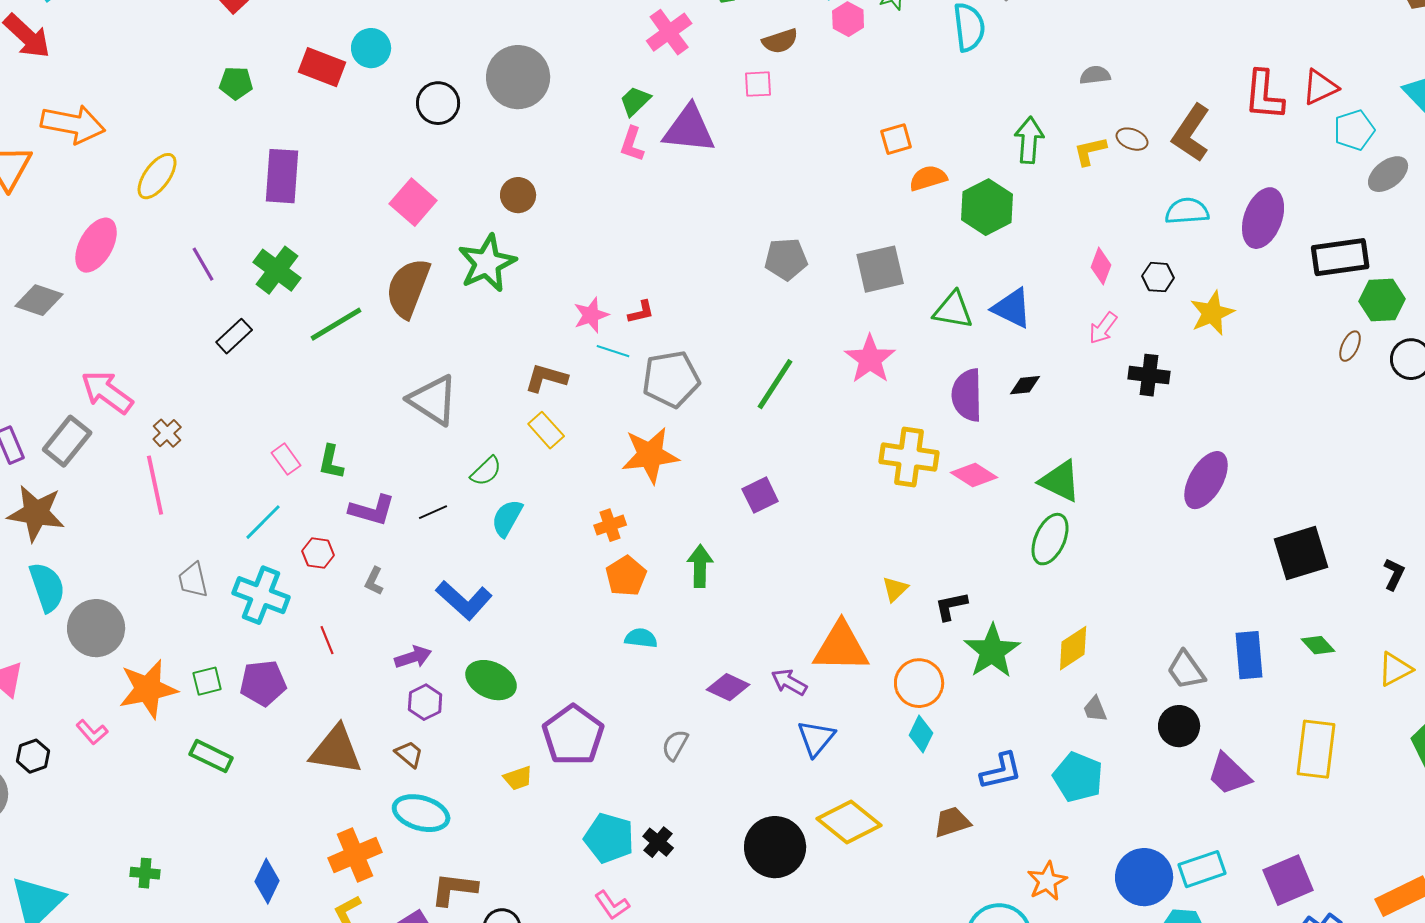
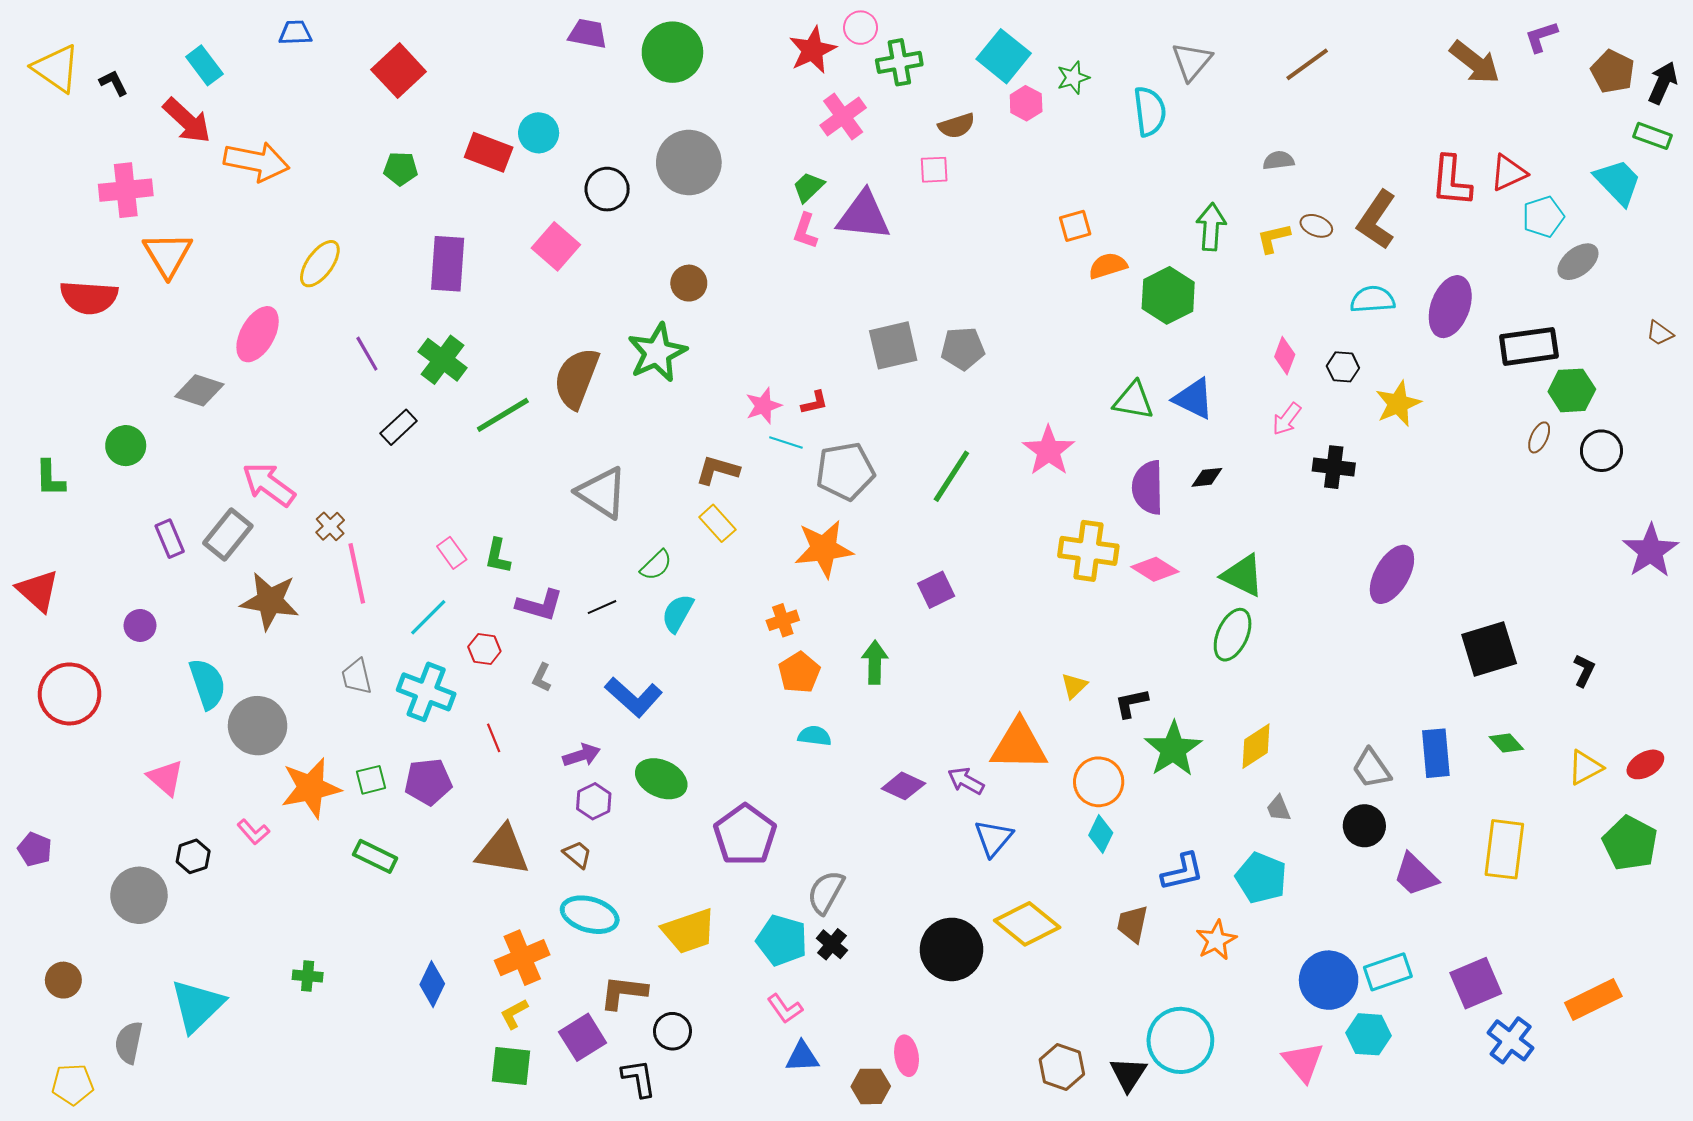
orange arrow: (73, 124) -> (257, 161), moved
pink square: (413, 202) -> (556, 246), moved
gray square: (880, 269) -> (893, 345), moved
pink line: (155, 485) -> (357, 573), moved
brown star: (36, 513) -> (270, 601), moved
gray semicircle: (675, 745) -> (826, 892), moved, size x1.4
yellow trapezoid: (518, 778) -> (689, 931), moved, size x1.8
brown trapezoid: (952, 822) -> (1132, 924), turned -60
orange star: (1047, 881) -> (1216, 940), moved

